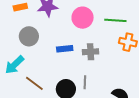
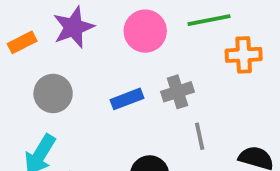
gray line: (85, 82) -> (200, 136), moved

